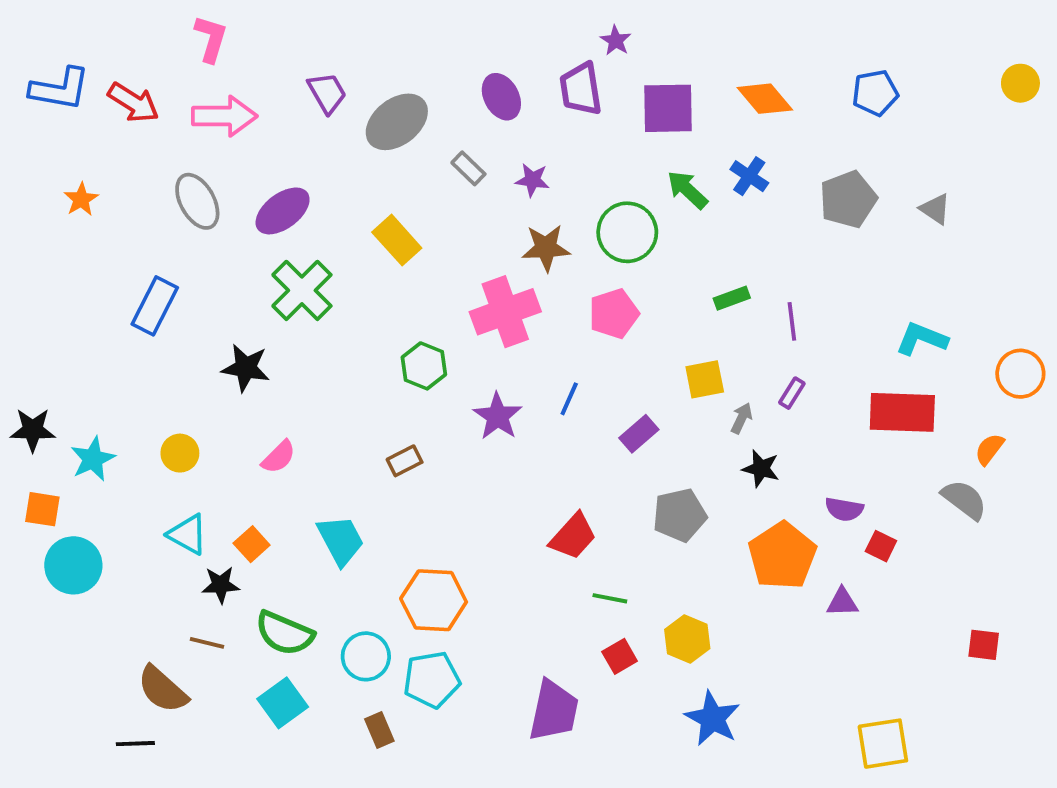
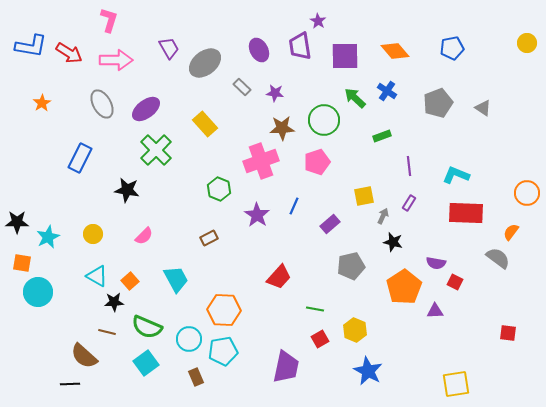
green rectangle: (732, 298) -> (382, 136), moved
cyan L-shape: (922, 339) -> (456, 175), moved
red trapezoid: (573, 536) -> (279, 277), moved

